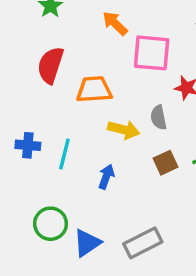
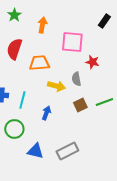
orange arrow: (115, 23) -> (42, 25), moved, turned 56
green circle: (51, 224) -> (14, 129), moved
blue triangle: (87, 243) -> (35, 151), turned 48

